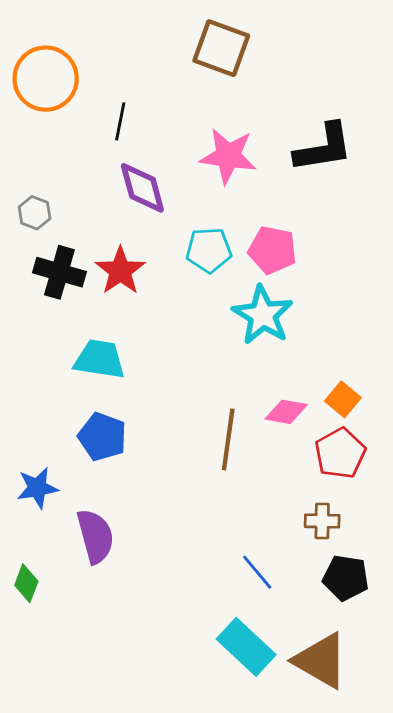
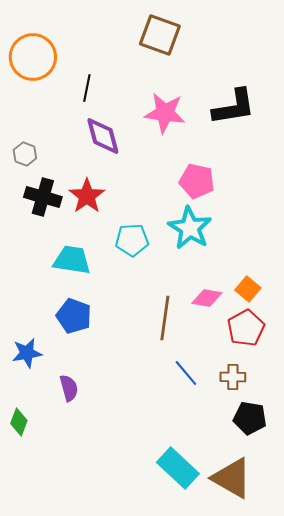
cyan pentagon: (209, 250) -> (132, 240), moved
purple semicircle: (95, 536) -> (69, 388), size x0.7
blue line: (257, 572) -> (186, 373), moved

